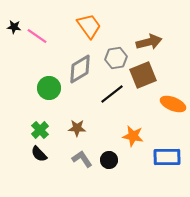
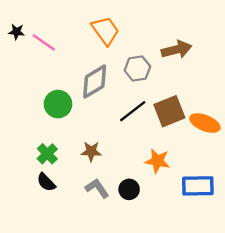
brown square: (143, 75) -> (169, 111), moved

